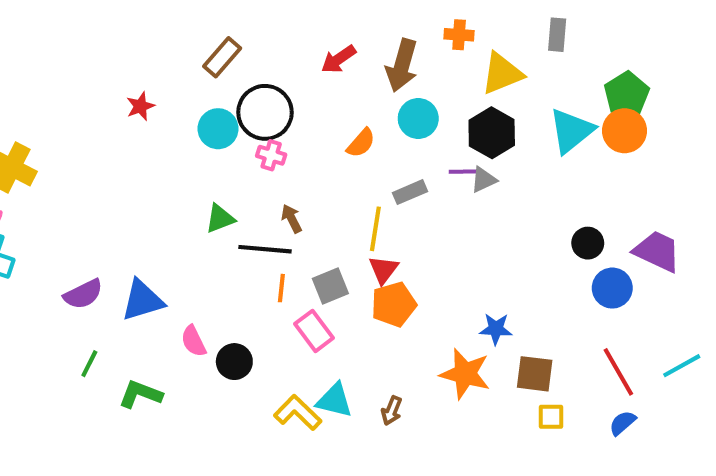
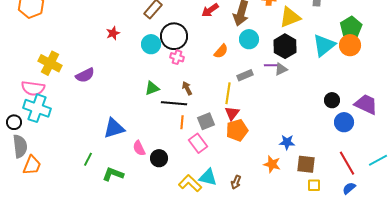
purple semicircle: (83, 294) -> (85, 75), moved
orange star: (465, 374) -> (272, 164), size x0.7

